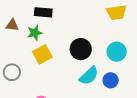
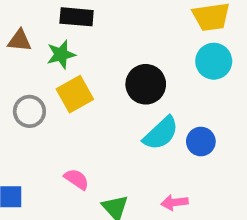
cyan circle: (117, 52) -> (214, 61), moved
gray circle: (12, 72) -> (29, 111), moved

